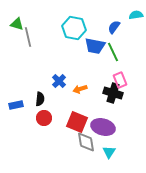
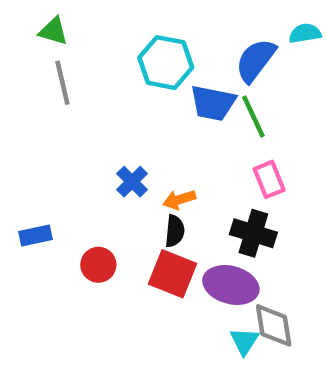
green triangle: (17, 24) -> (53, 31), moved
blue semicircle: (114, 27) -> (256, 60), size x1.5
black cross: (113, 93) -> (253, 233), moved
black semicircle: (40, 99) -> (175, 231), moved
gray diamond: (86, 142) -> (274, 325), moved

